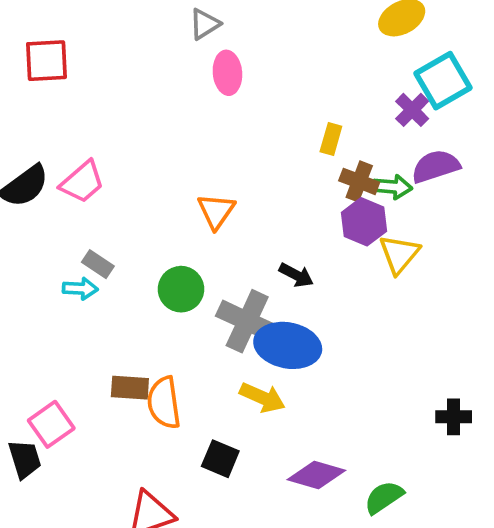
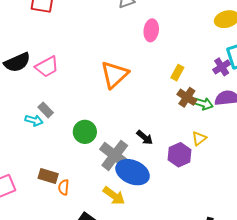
pink ellipse: (227, 73) -> (151, 30), moved
orange triangle: (216, 211) -> (114, 75), moved, size x1.4
purple hexagon: (364, 222) -> (180, 155), moved
yellow triangle: (399, 254) -> (199, 138), size x0.7
orange semicircle: (164, 403) -> (64, 187), size x0.6

